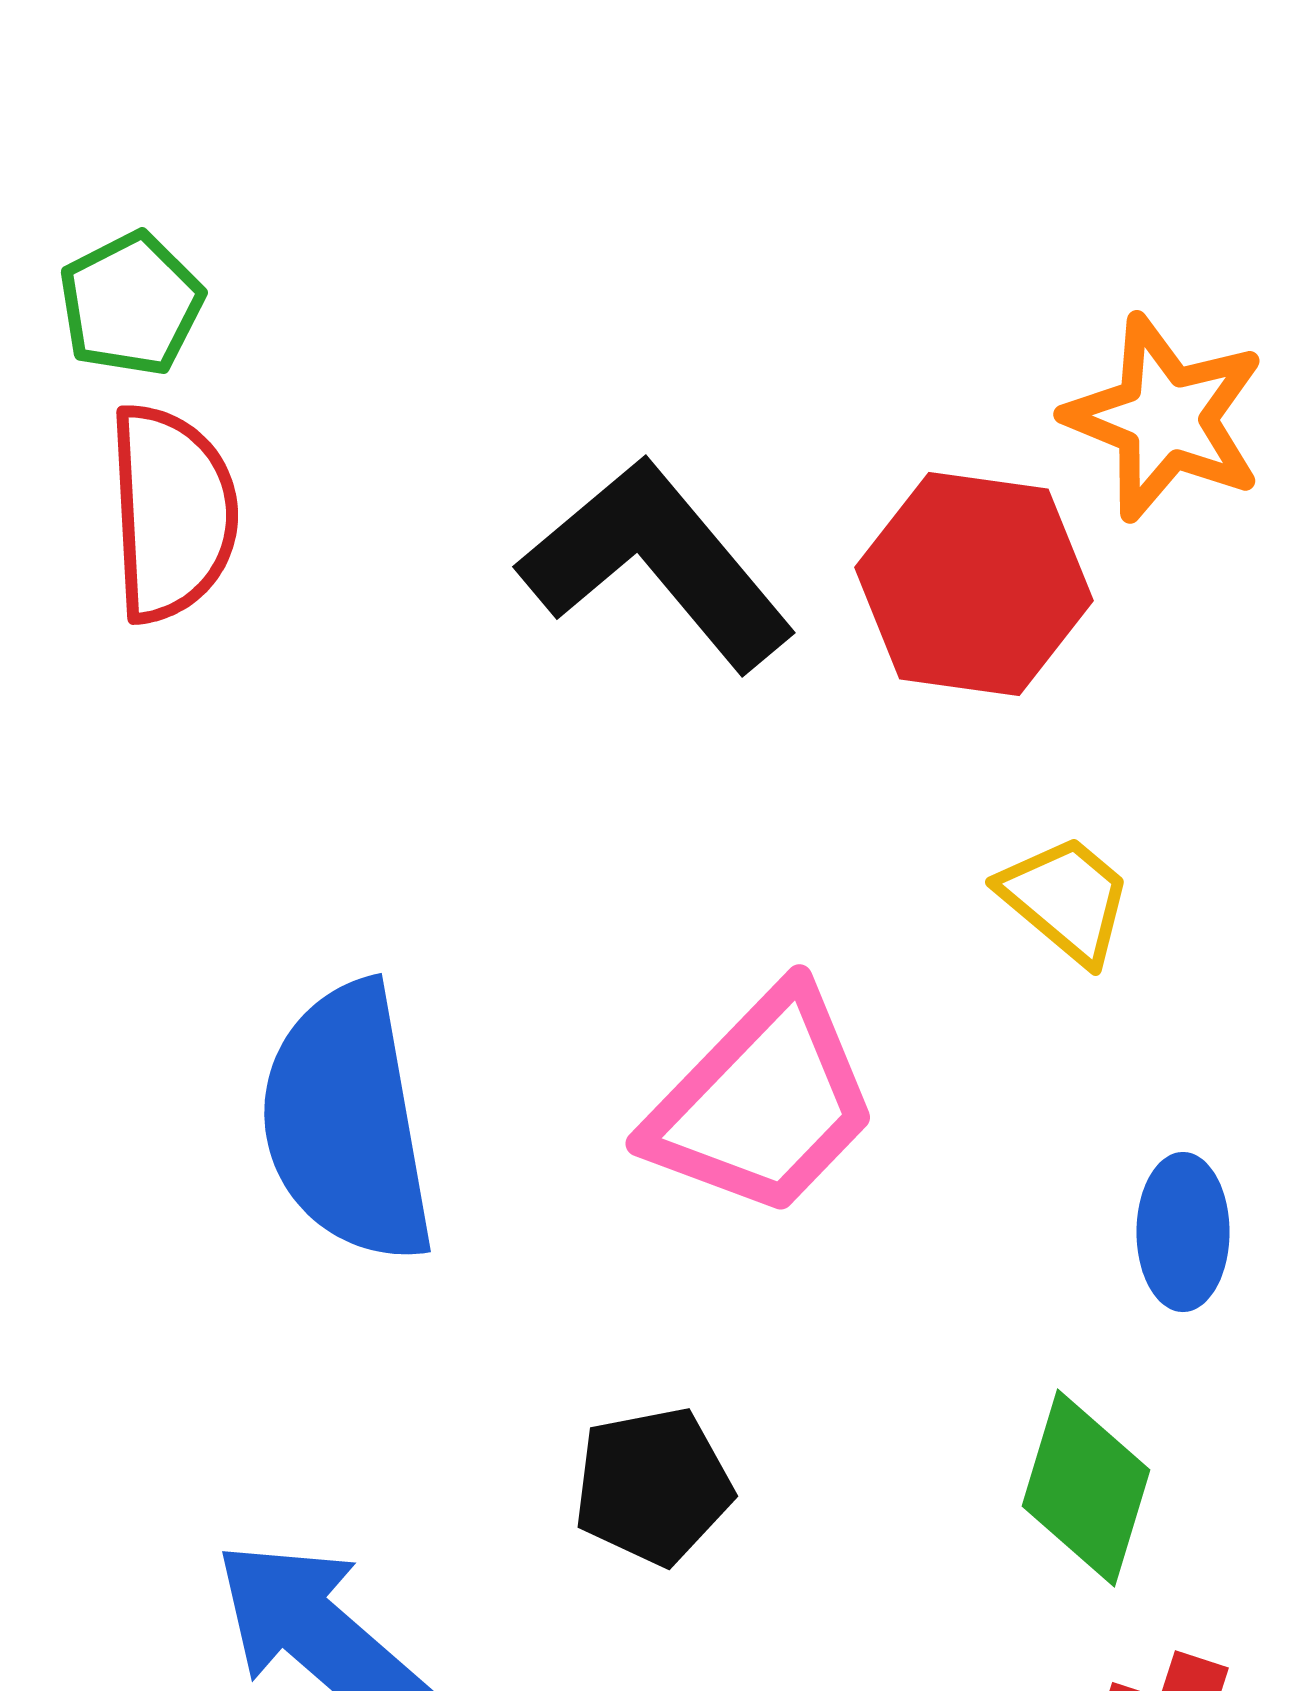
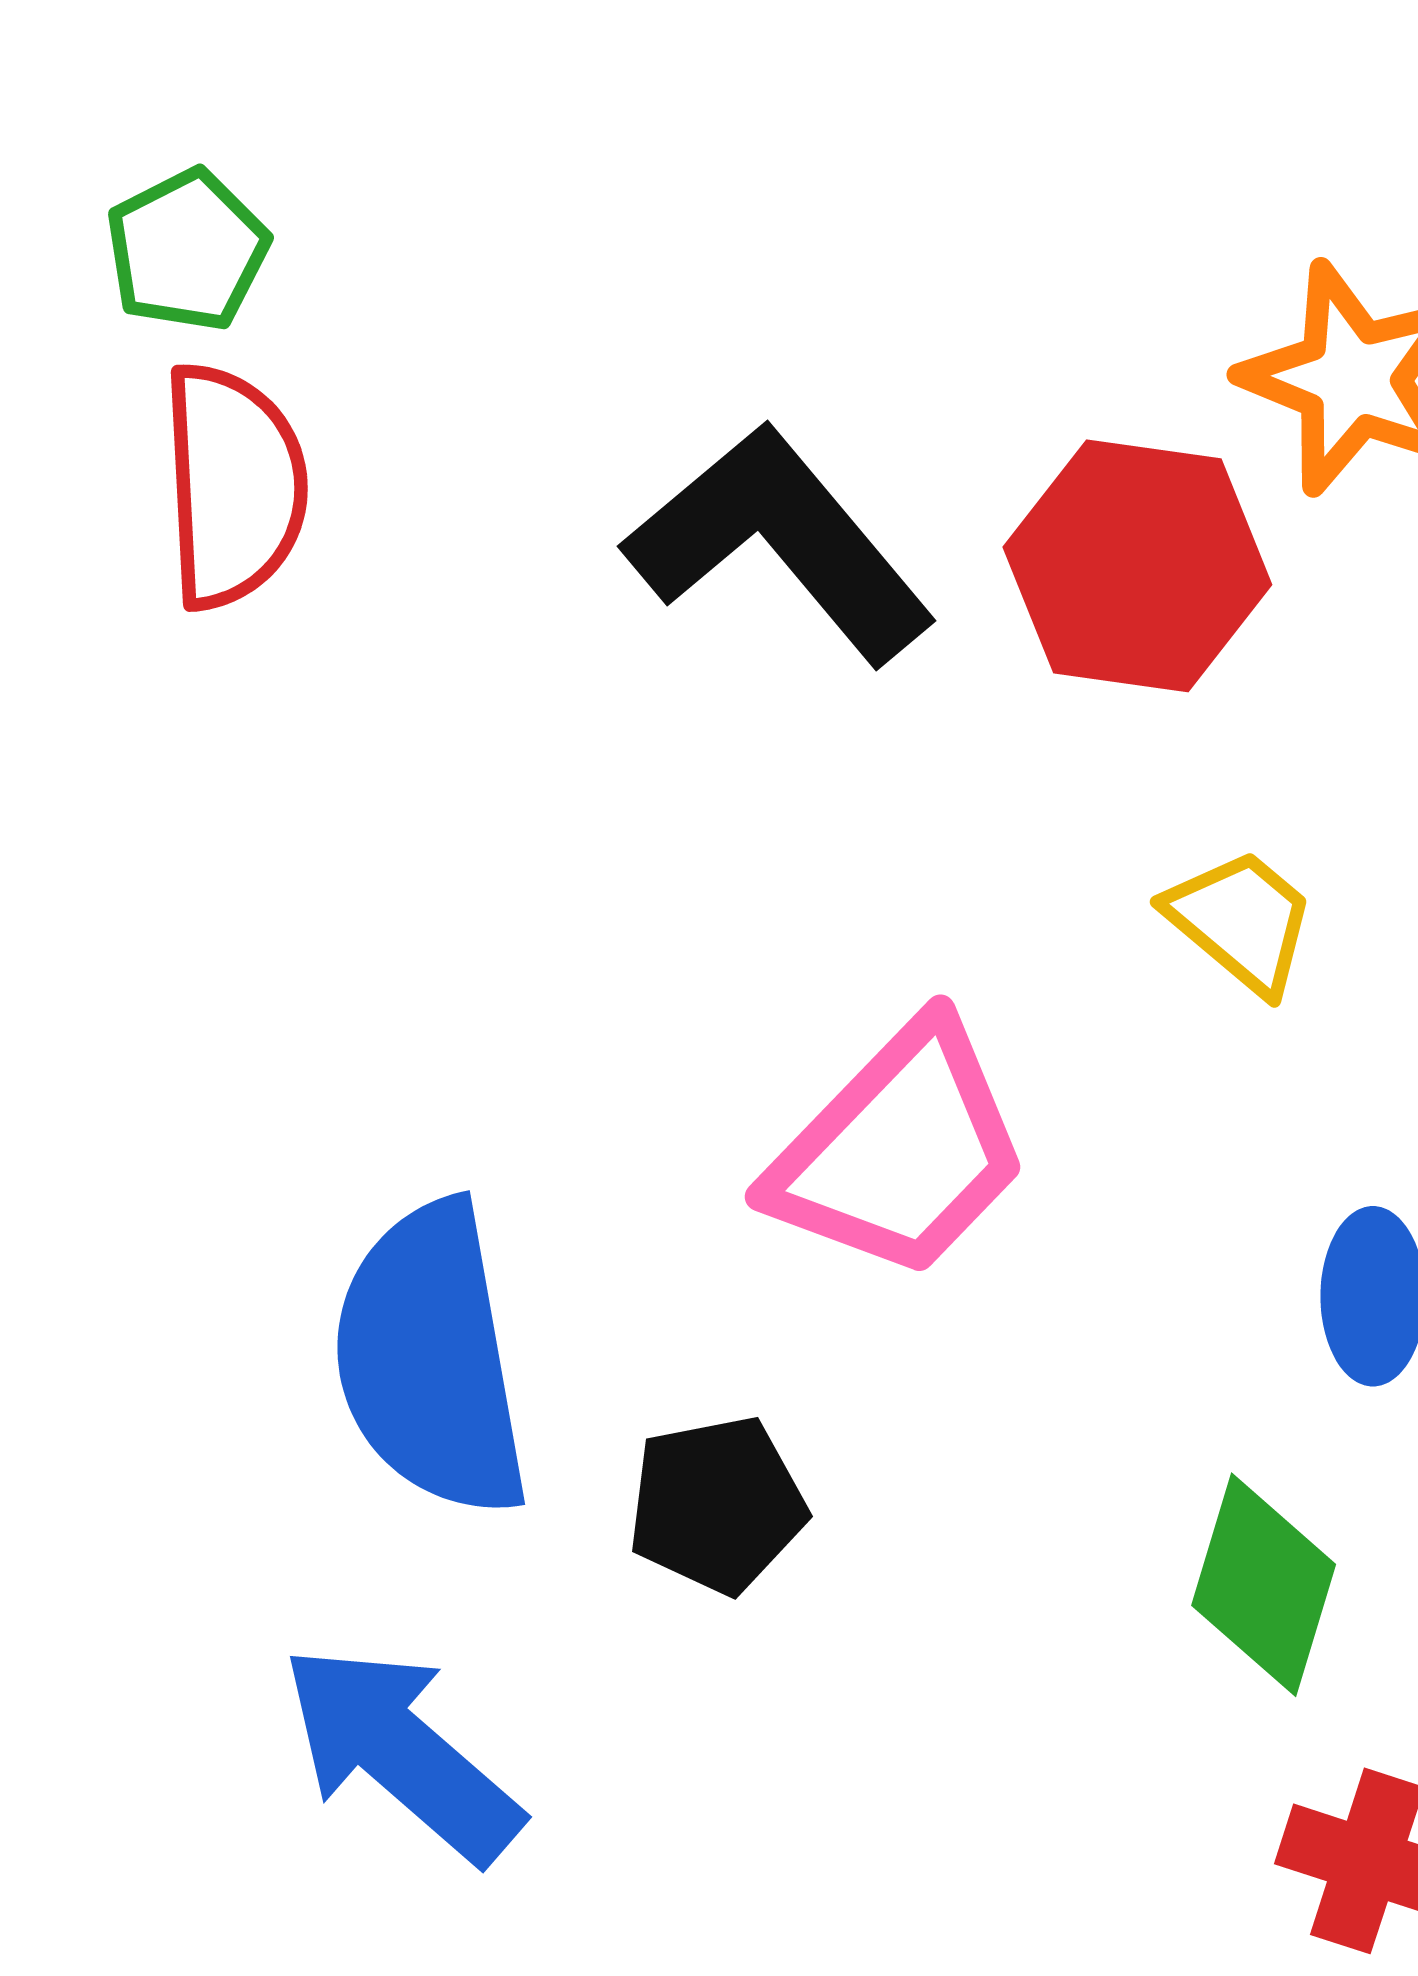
blue semicircle: (347, 1123) -> (431, 1359), moved
black pentagon: (653, 1486) -> (717, 1505), moved

